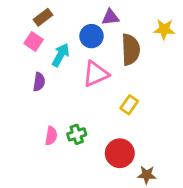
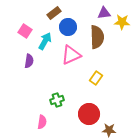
brown rectangle: (43, 17) -> (54, 13), moved
purple triangle: (110, 17) -> (104, 13), moved
pink semicircle: (51, 136) -> (42, 122), moved

